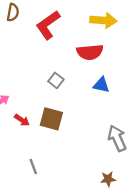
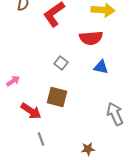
red arrow: (22, 120) -> (31, 111), moved, size x1.5
brown star: (108, 179) -> (88, 149), moved

